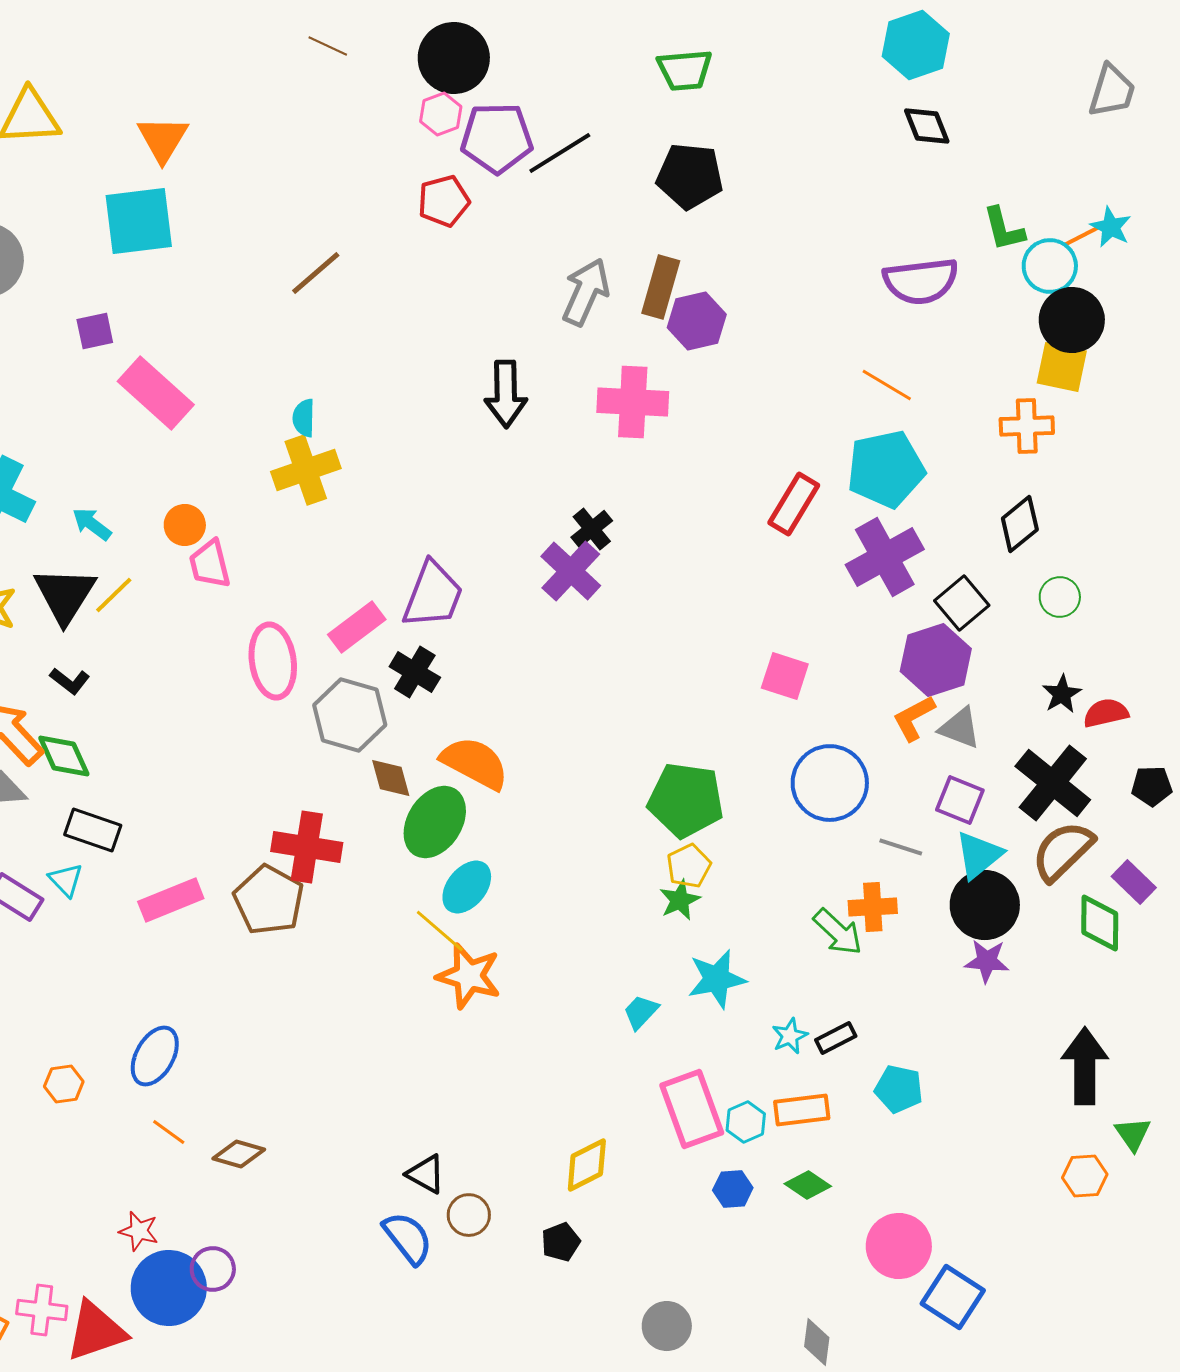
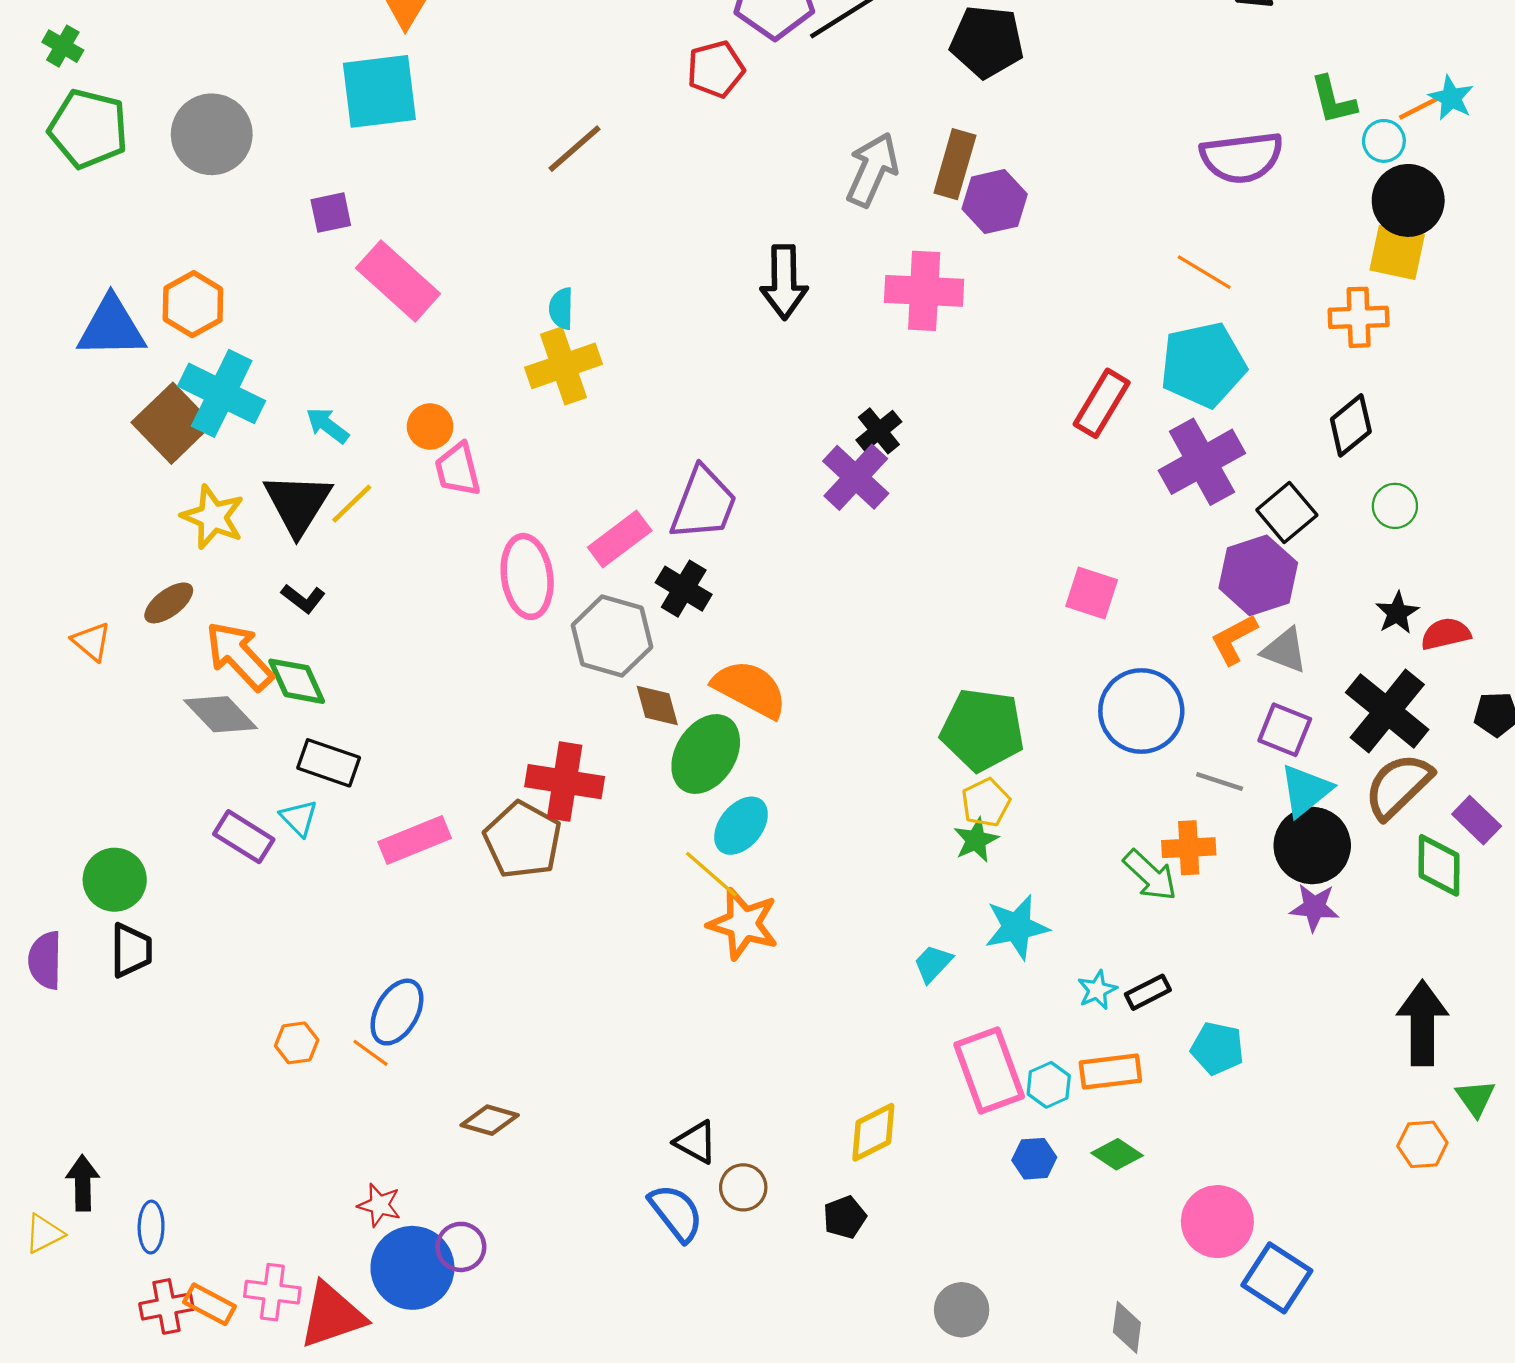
cyan circle: (1050, 266) -> (1384, 141), size x0.7
orange line: (169, 1132) -> (371, 1053), moved

